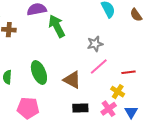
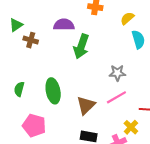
green arrow: (57, 26) -> (81, 46), turned -145
brown triangle: (72, 80) -> (86, 105), turned 36

